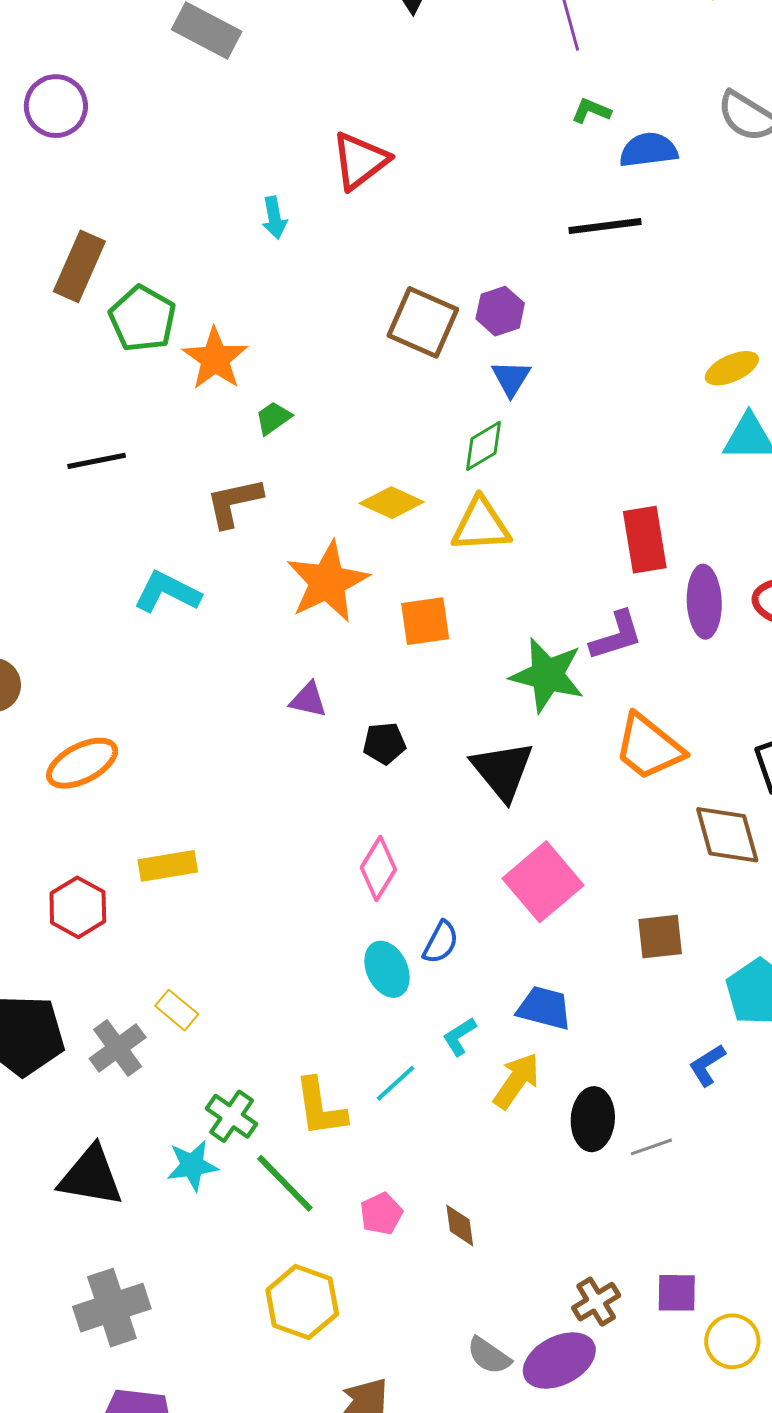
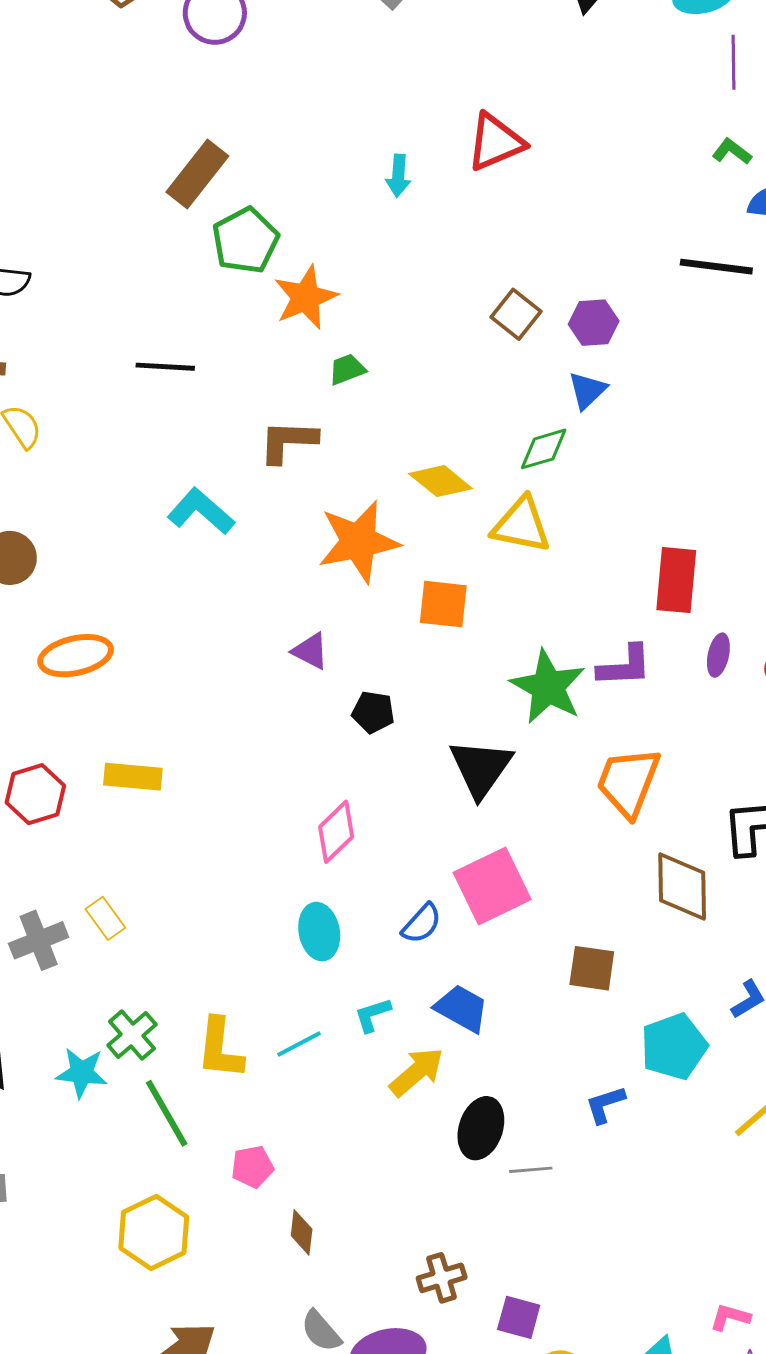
brown square: (423, 322) -> (516, 314), size x0.7
purple ellipse: (704, 602) -> (718, 655), size x0.6
orange trapezoid: (649, 747) -> (628, 782), turned 58
blue semicircle: (441, 942) -> (422, 924), moved
brown diamond: (460, 1225) -> (302, 1232), moved
brown cross: (596, 1302) -> (442, 1278), moved

